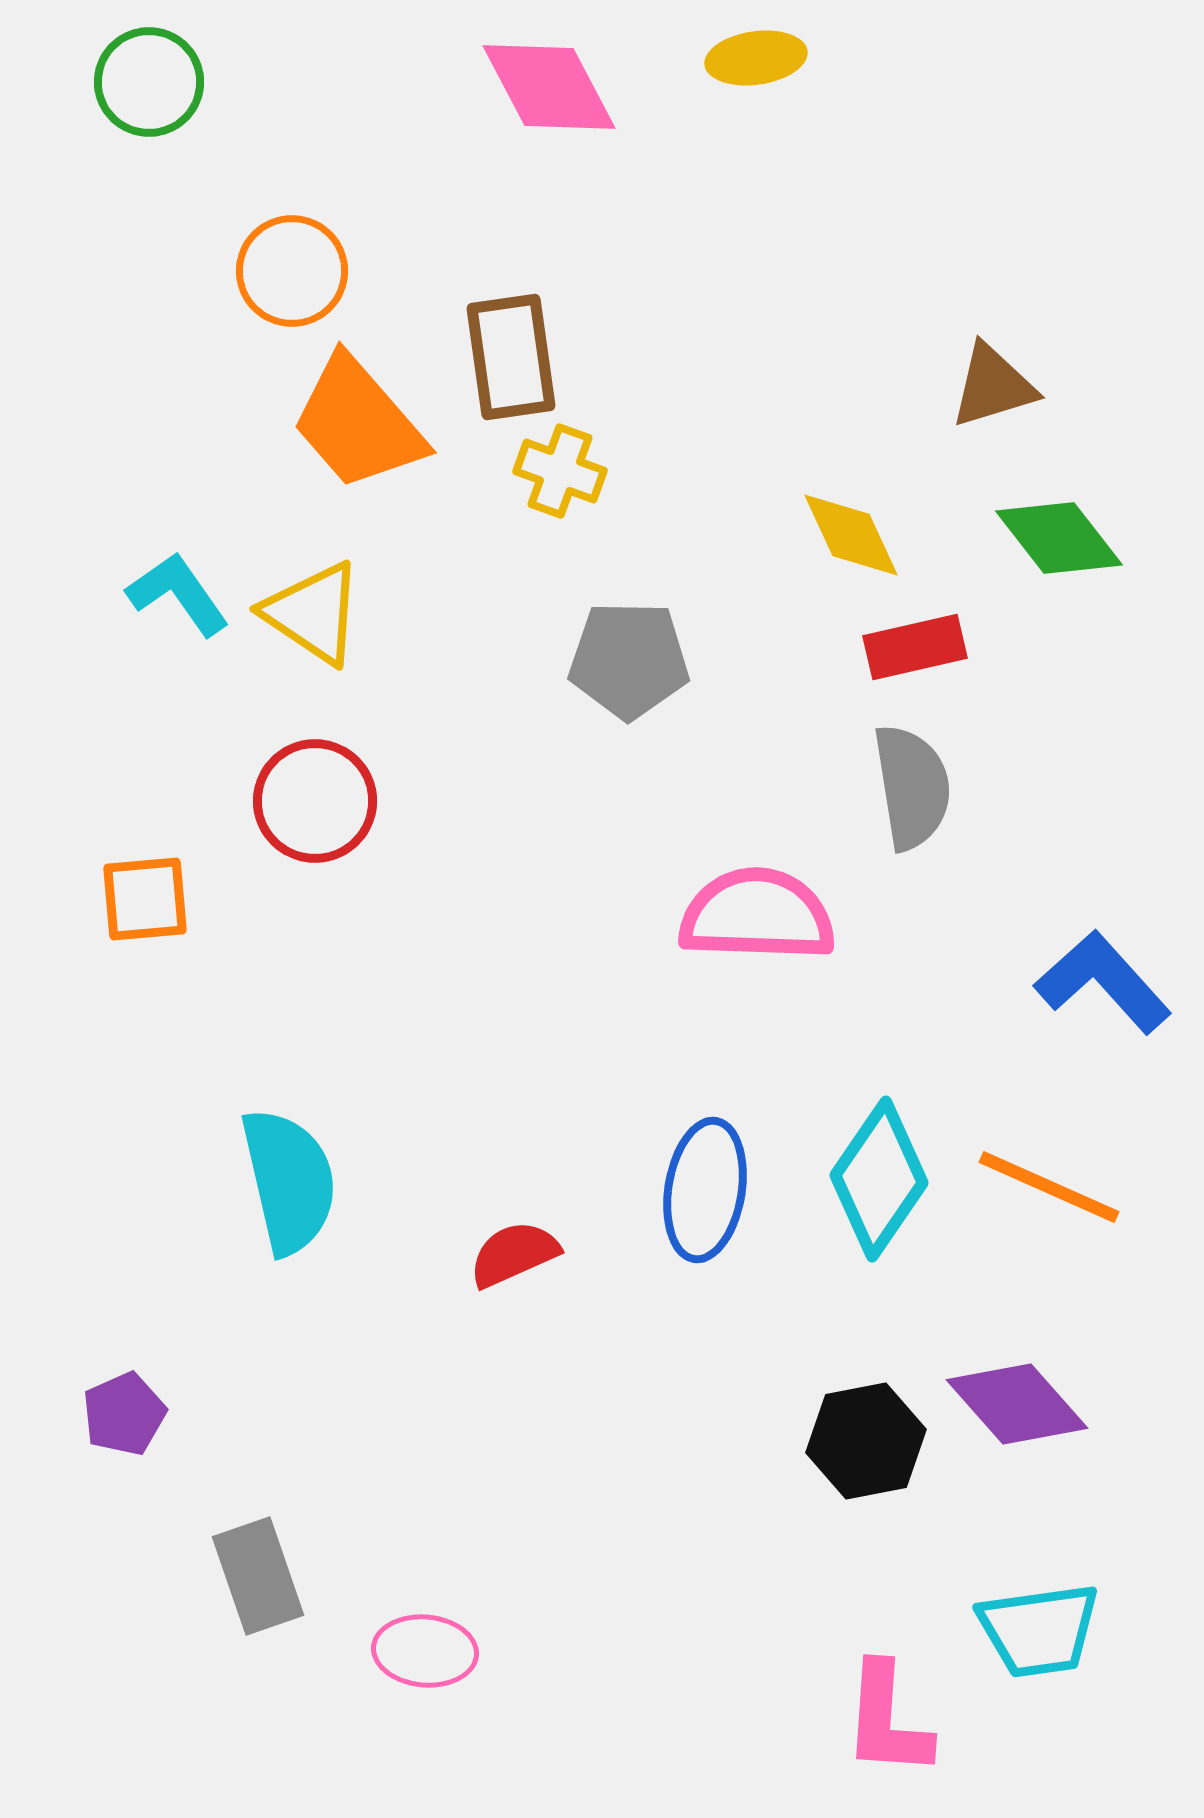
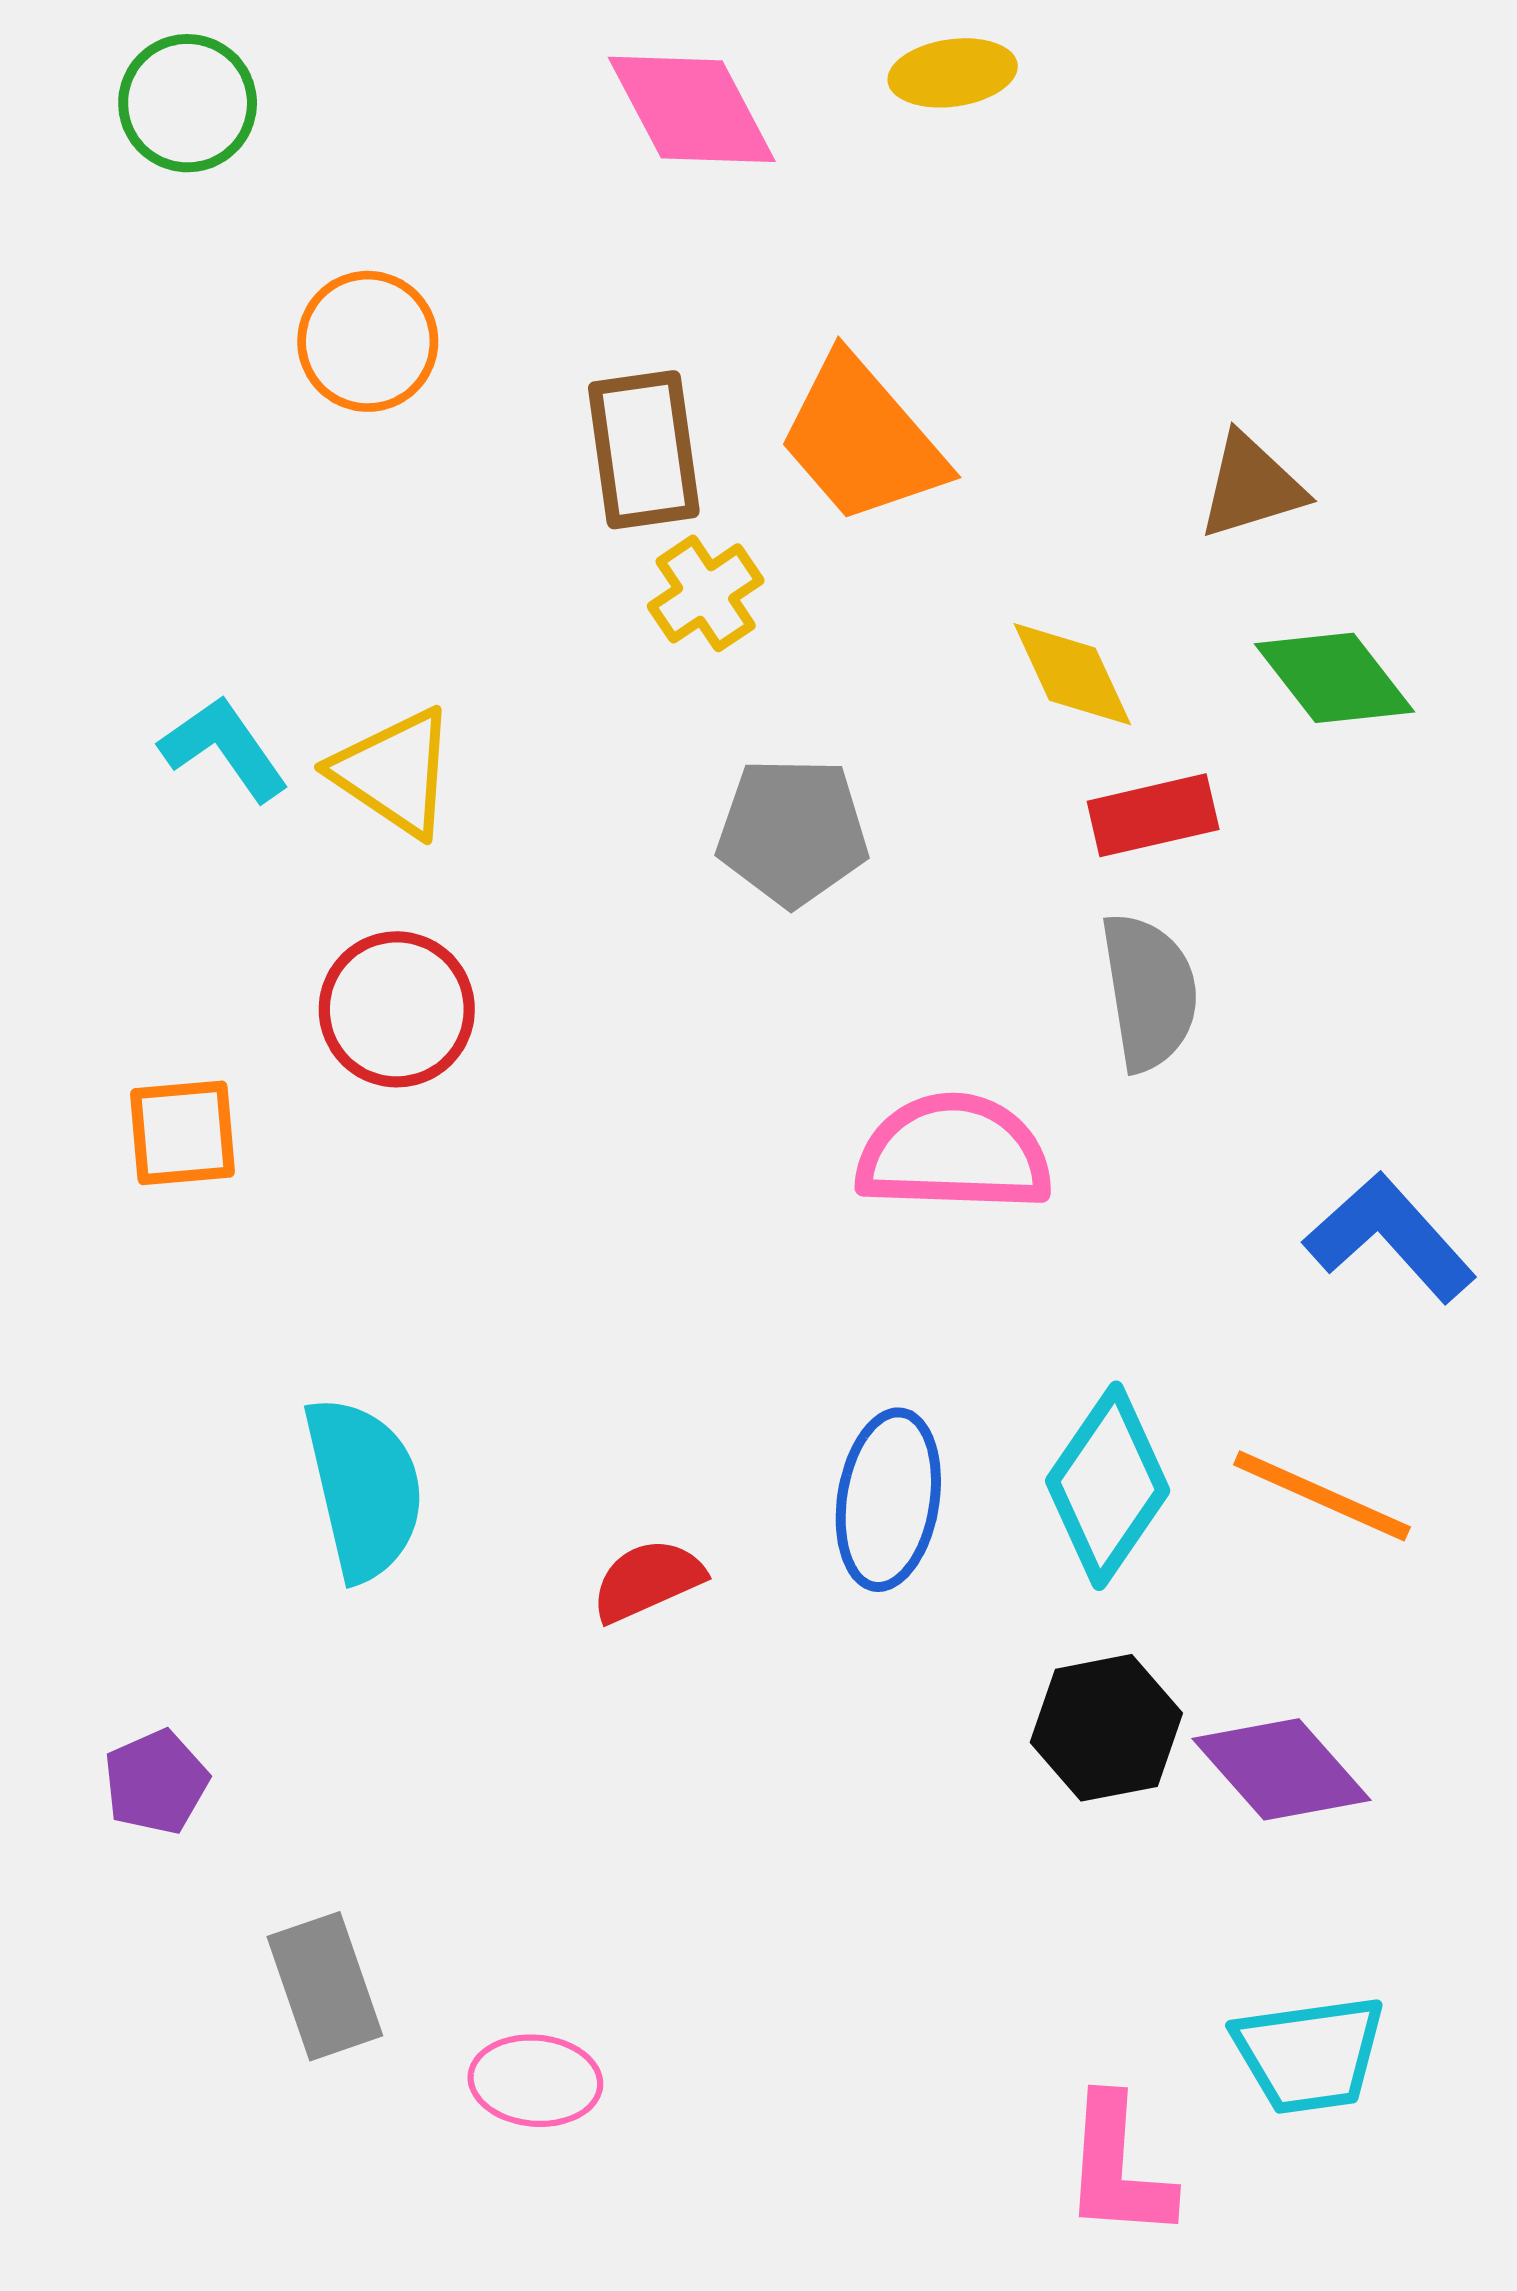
orange trapezoid: (358, 423) -> (862, 440), moved
yellow cross: (560, 471) -> (706, 593), turned 36
black hexagon: (866, 1441) -> (1106, 1728), moved

